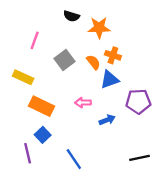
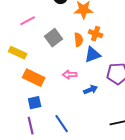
pink line: (35, 40) -> (28, 21), turned 42
orange semicircle: (93, 62) -> (79, 40), turned 32
blue square: (43, 135) -> (35, 103), turned 32
purple line: (28, 153) -> (31, 126), moved

